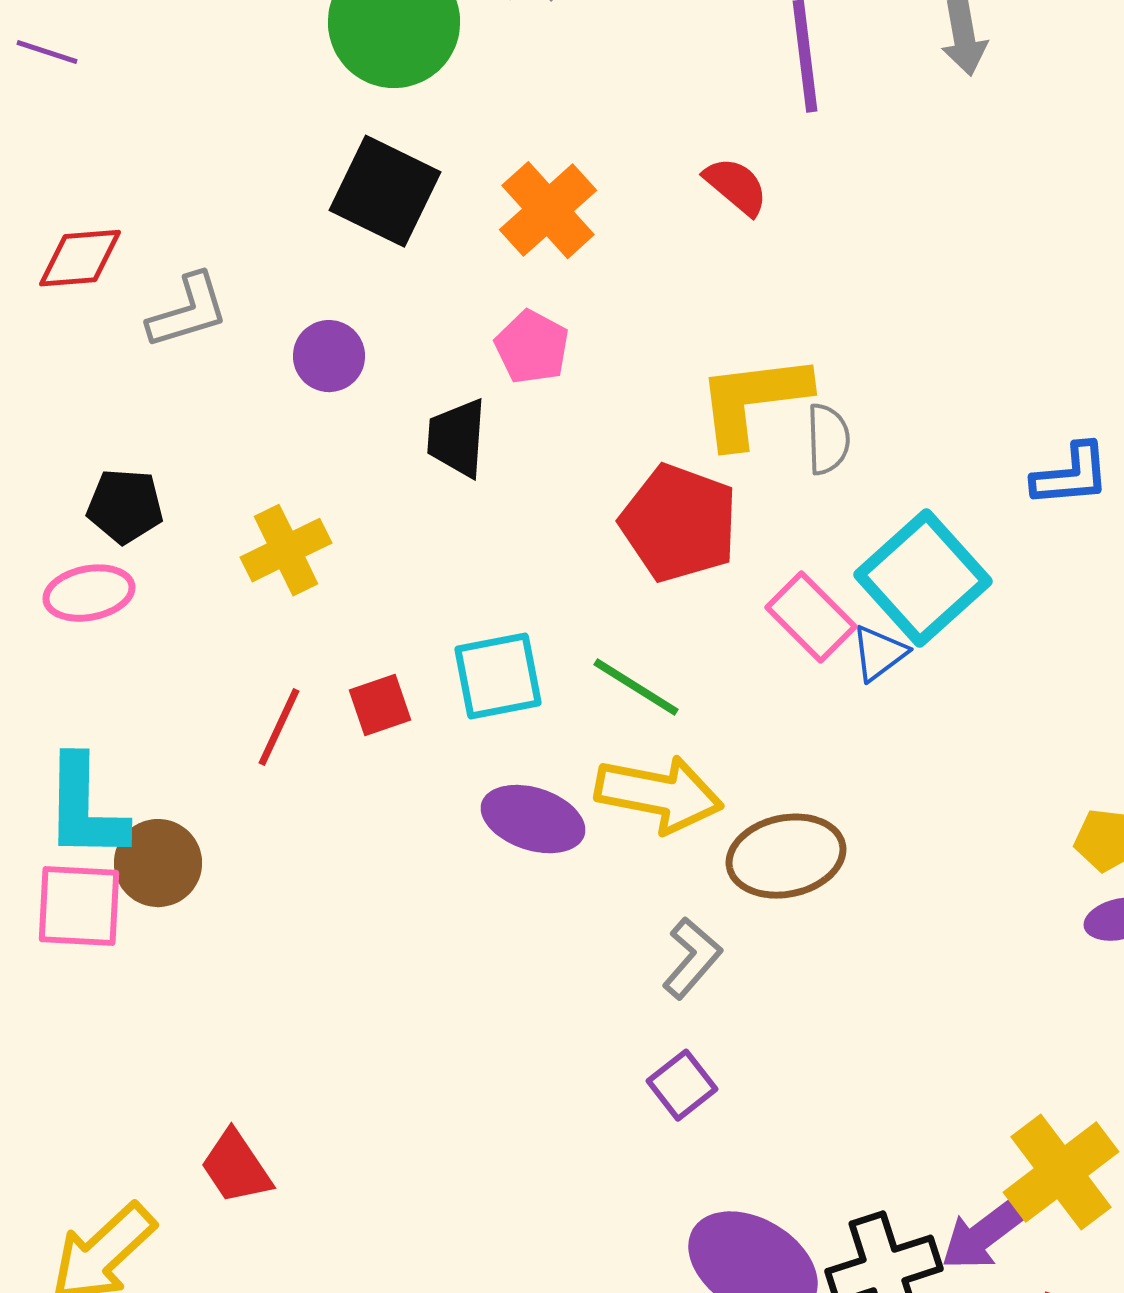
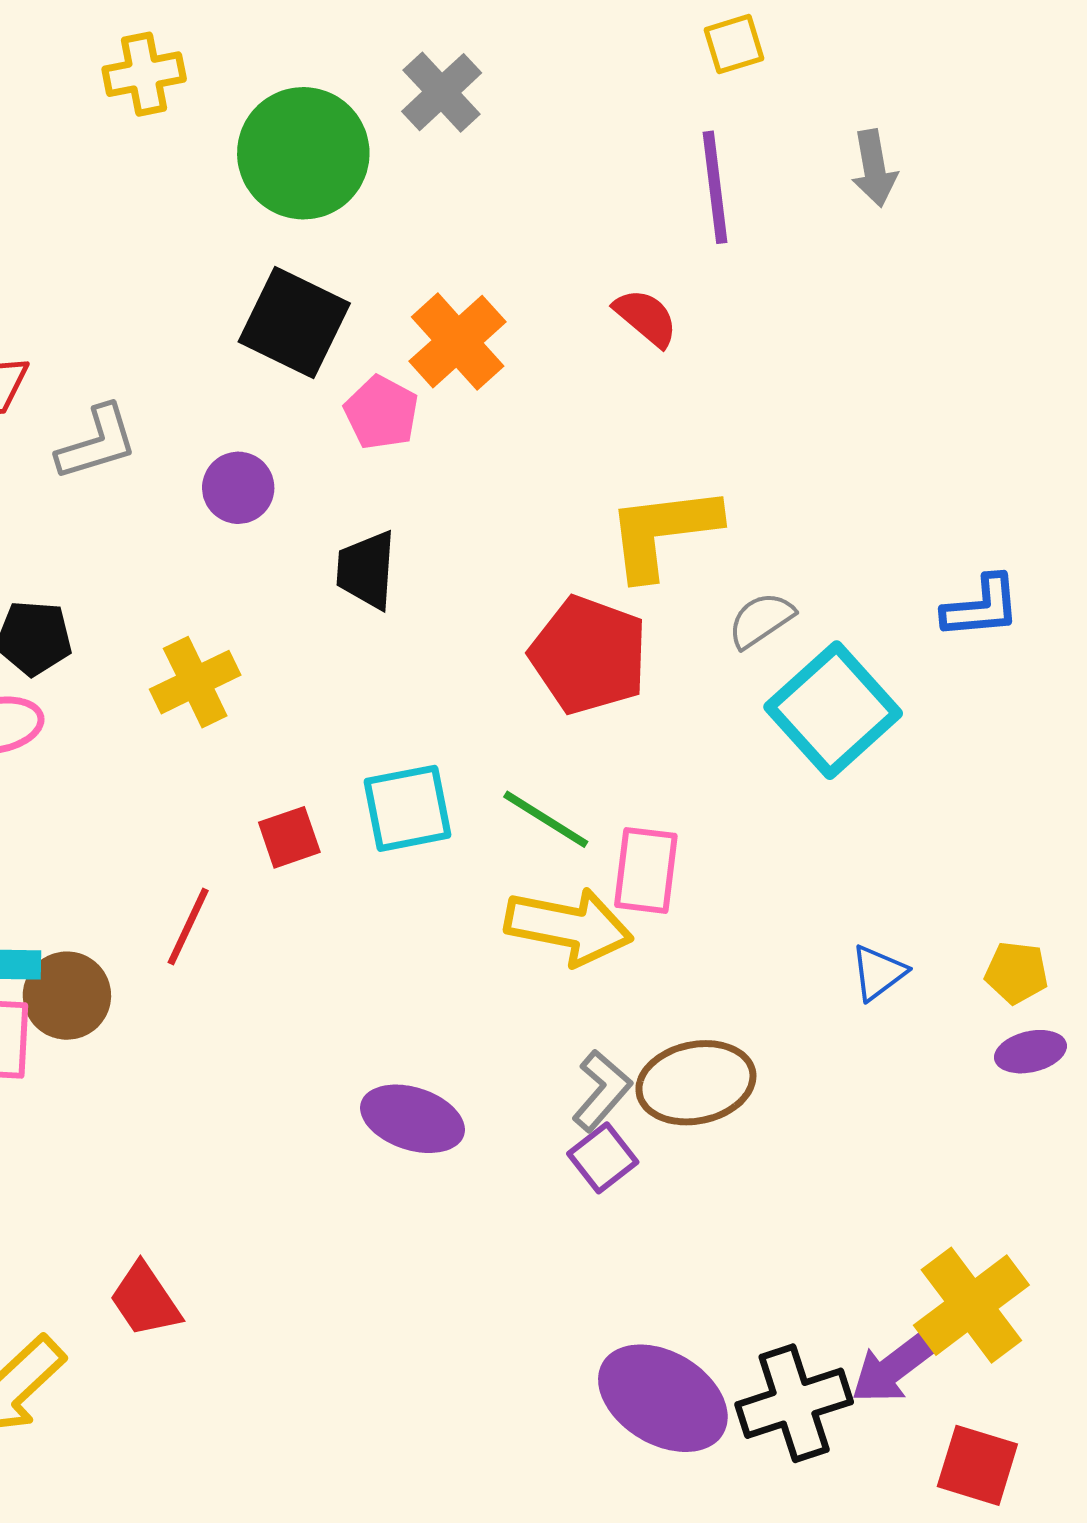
pink pentagon: (532, 347) -> (381, 413), moved
gray semicircle: (828, 439) -> (761, 620), moved, turned -122
pink rectangle: (811, 617) -> (646, 870), moved, turned 52
blue triangle: (879, 653) -> (878, 973), moved
red line: (279, 727) -> (188, 926), moved
purple ellipse: (533, 819) -> (412, 1119), moved
brown ellipse: (786, 856) -> (696, 1083), moved
purple square: (682, 1085) -> (603, 1158), moved

